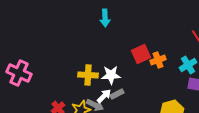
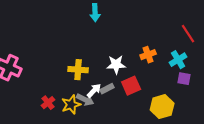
red square: (141, 54) -> (131, 86), moved
white star: (111, 75) -> (116, 65), moved

